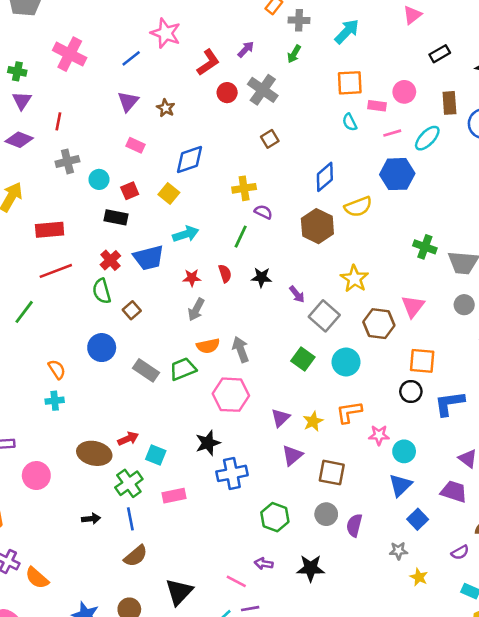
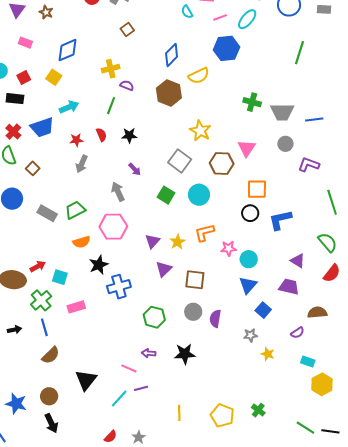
purple arrow: (297, 294) -> (135, 169), moved
orange semicircle: (208, 346) -> (81, 242), moved

